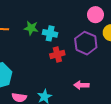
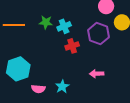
cyan cross: (50, 33) -> (64, 26), turned -32

